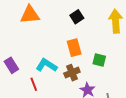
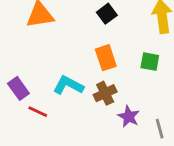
green square: (99, 60) -> (150, 62), moved
red line: (34, 84) -> (38, 112), moved, turned -40

